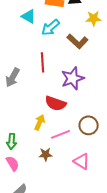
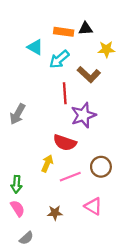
red line: (43, 62) -> (65, 93), moved
brown star: (46, 154) -> (55, 213), moved

